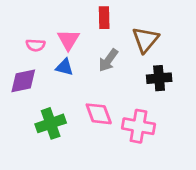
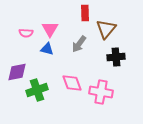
red rectangle: (104, 18) -> (85, 13), moved
purple diamond: (23, 81) -> (17, 72), moved

